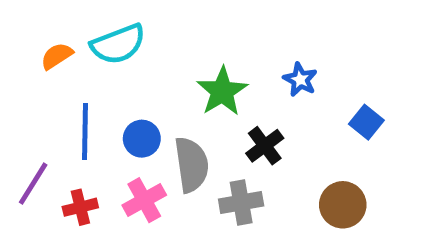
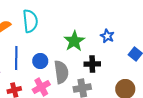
cyan semicircle: (118, 44) -> (30, 21), turned -75
black cross: (265, 146) -> (92, 64), turned 35

